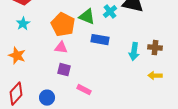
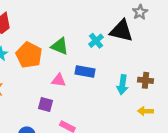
green triangle: (87, 17) -> (60, 46), moved
orange pentagon: (63, 25) -> (29, 55), moved
pink triangle: (61, 48) -> (59, 80), moved

